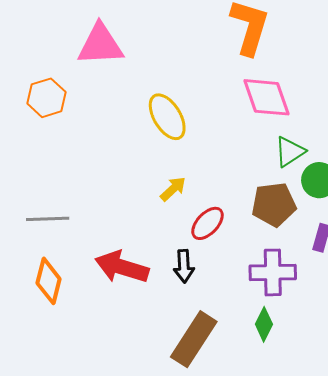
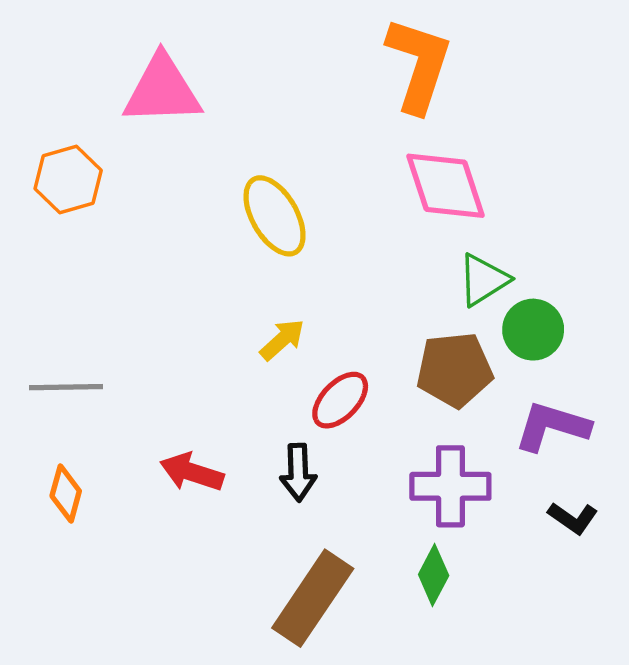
red arrow: (122, 267) -> (192, 472), size x0.7
orange diamond: (49, 281) -> (66, 493), size x0.7

